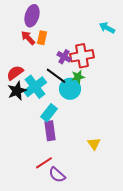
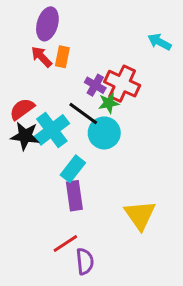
red cross: (82, 56) -> (122, 84), turned 35
green star: (78, 77) -> (109, 103), moved
black star: (17, 91) -> (25, 136), turned 30
yellow triangle: (94, 144) -> (140, 215), size x1.6
purple semicircle: (57, 175) -> (85, 261), turned -138

